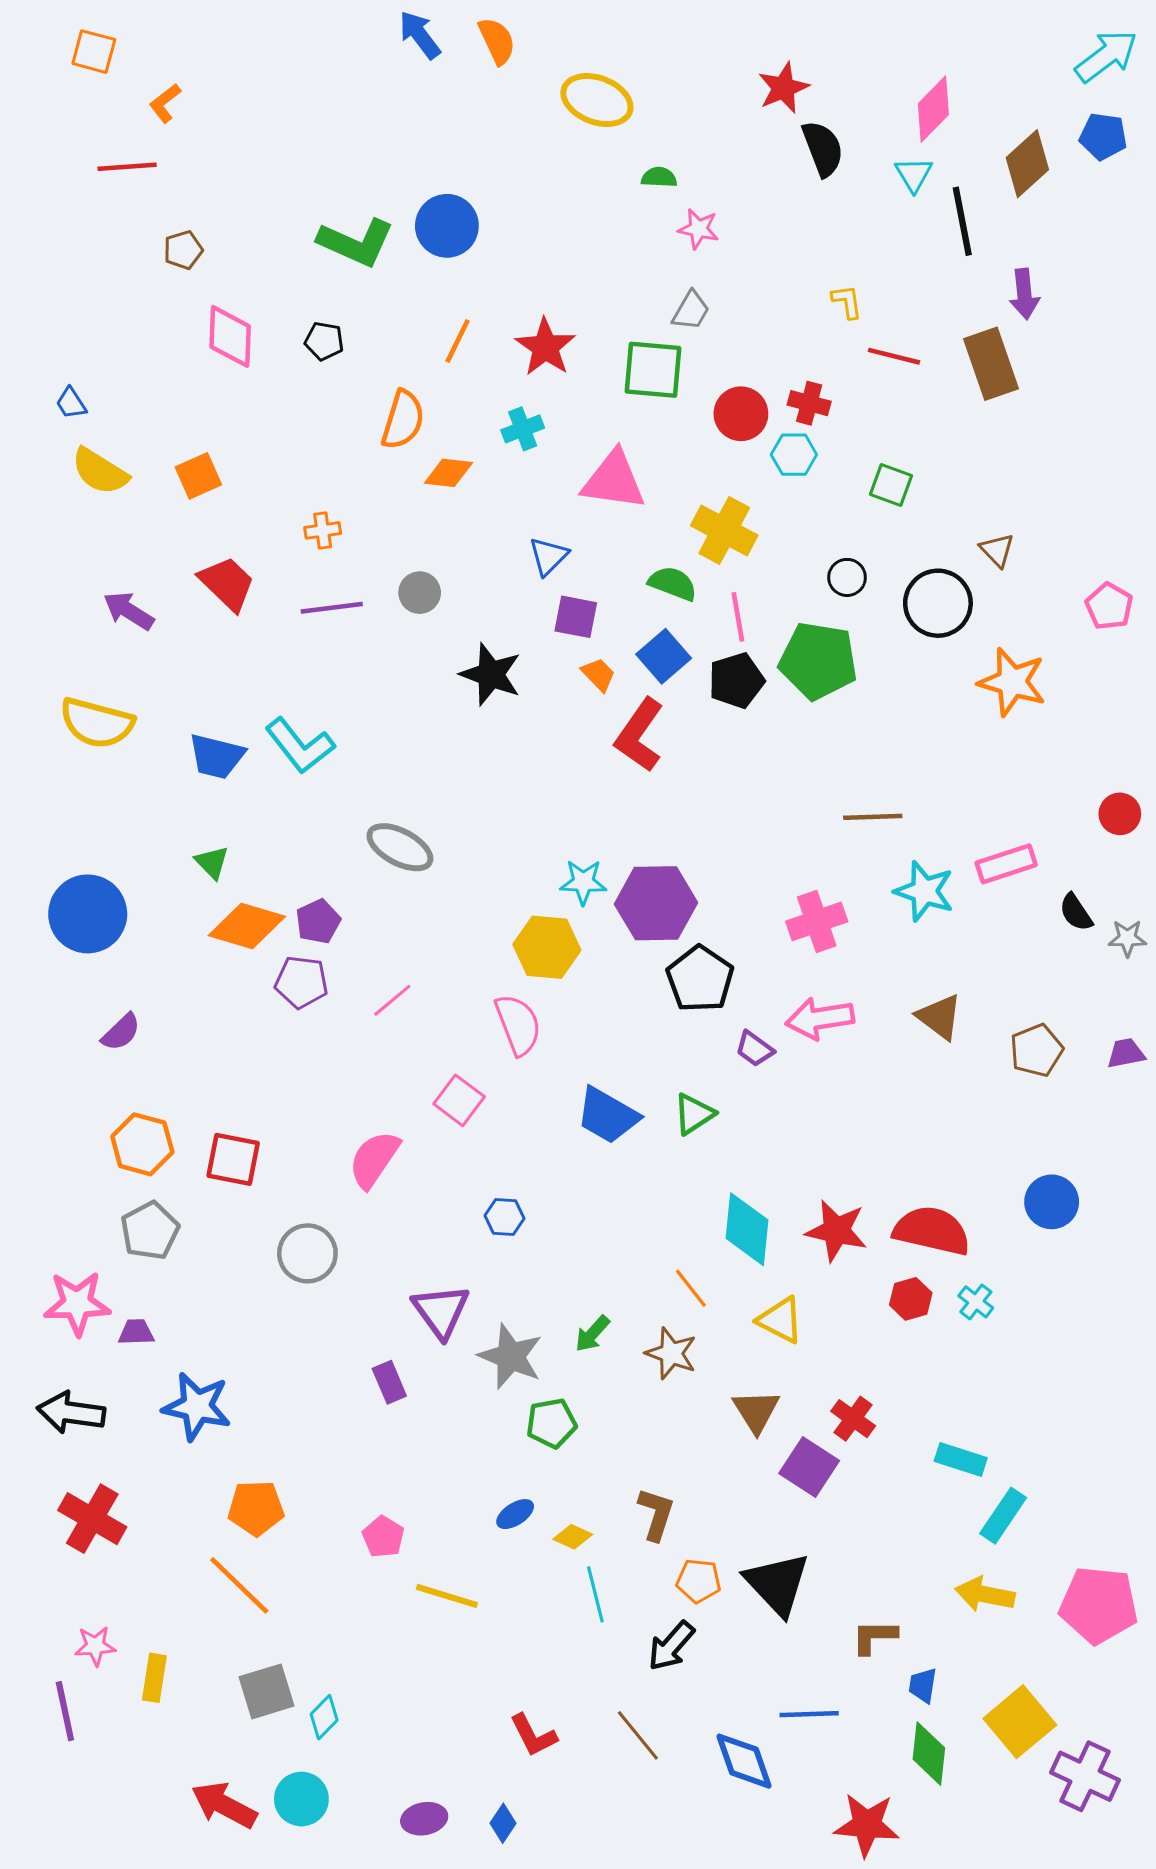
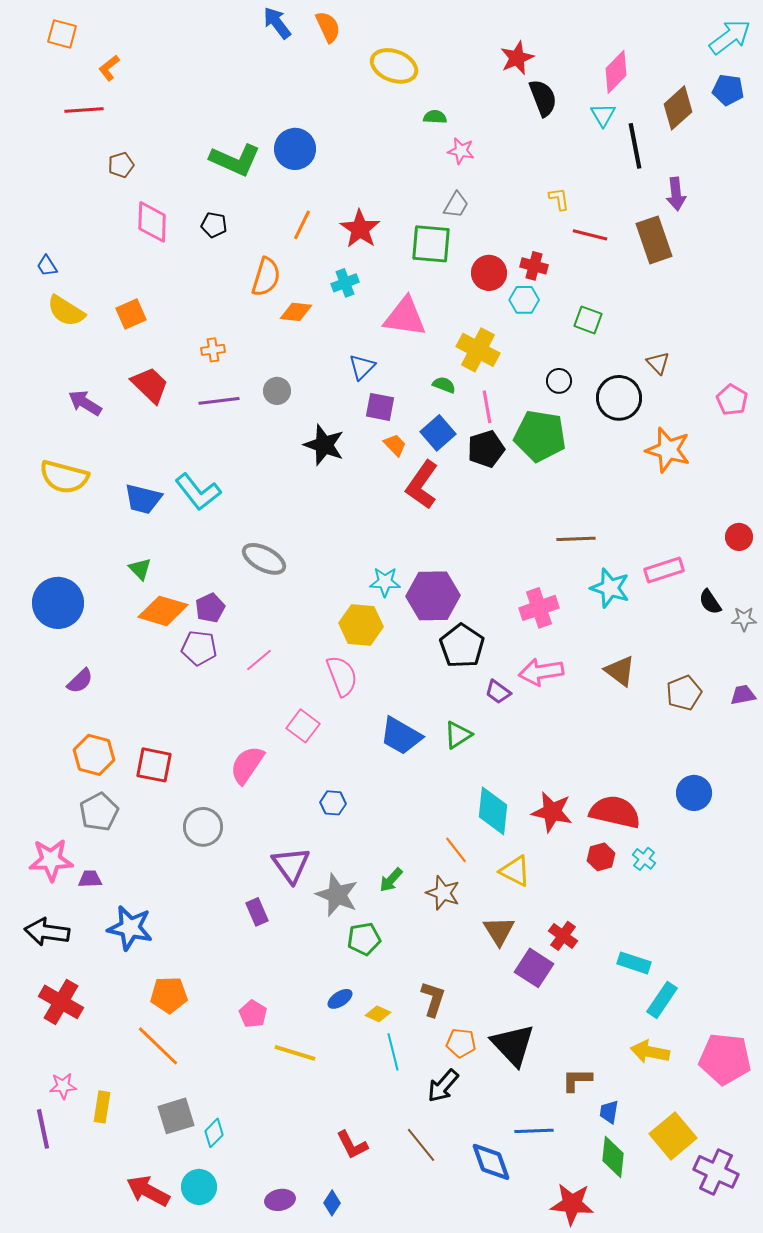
green semicircle: (673, 584) -> (444, 385), size x0.7

